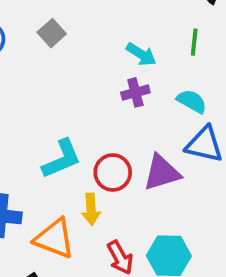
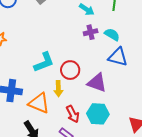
purple cross: (135, 92) -> (91, 32), moved
purple triangle: (162, 173) -> (97, 83), moved, turned 35

